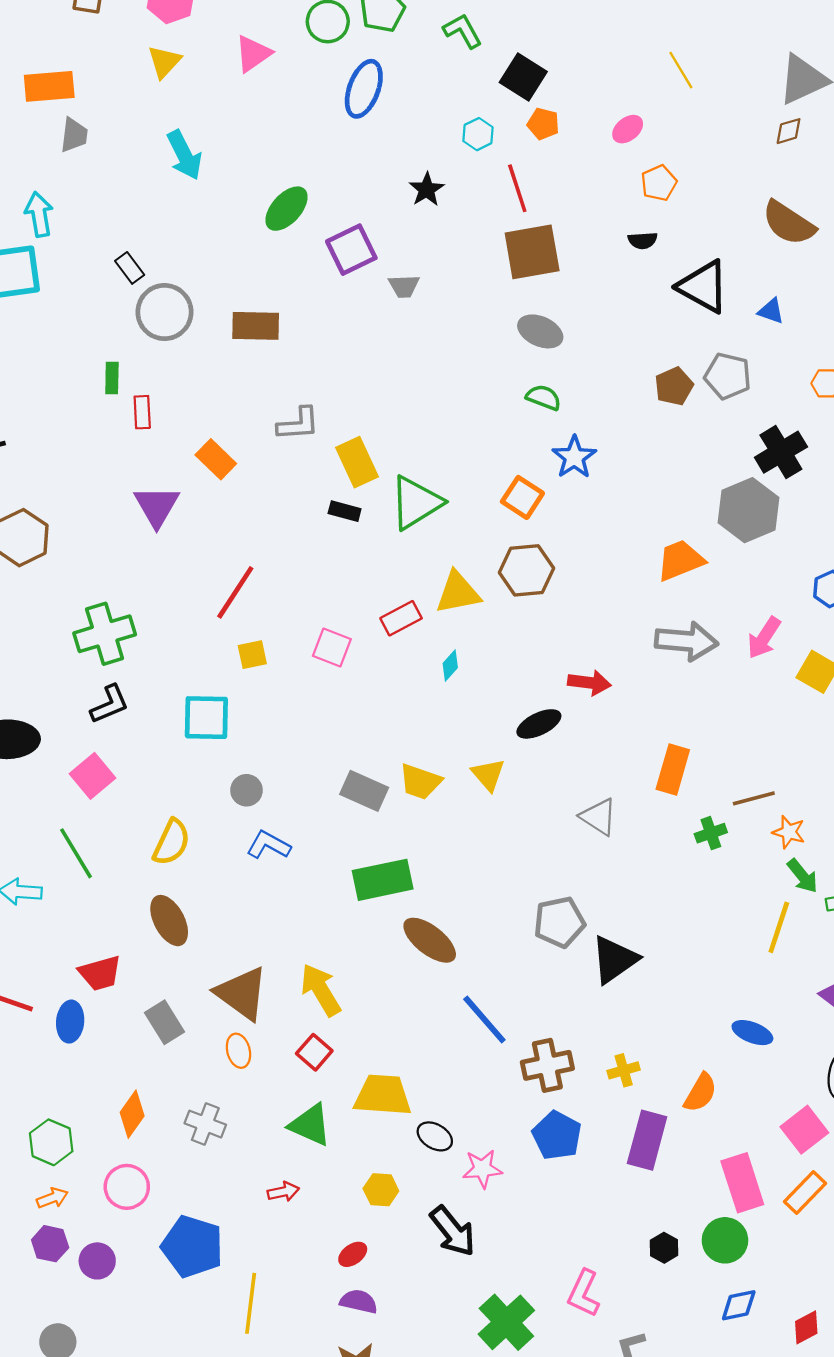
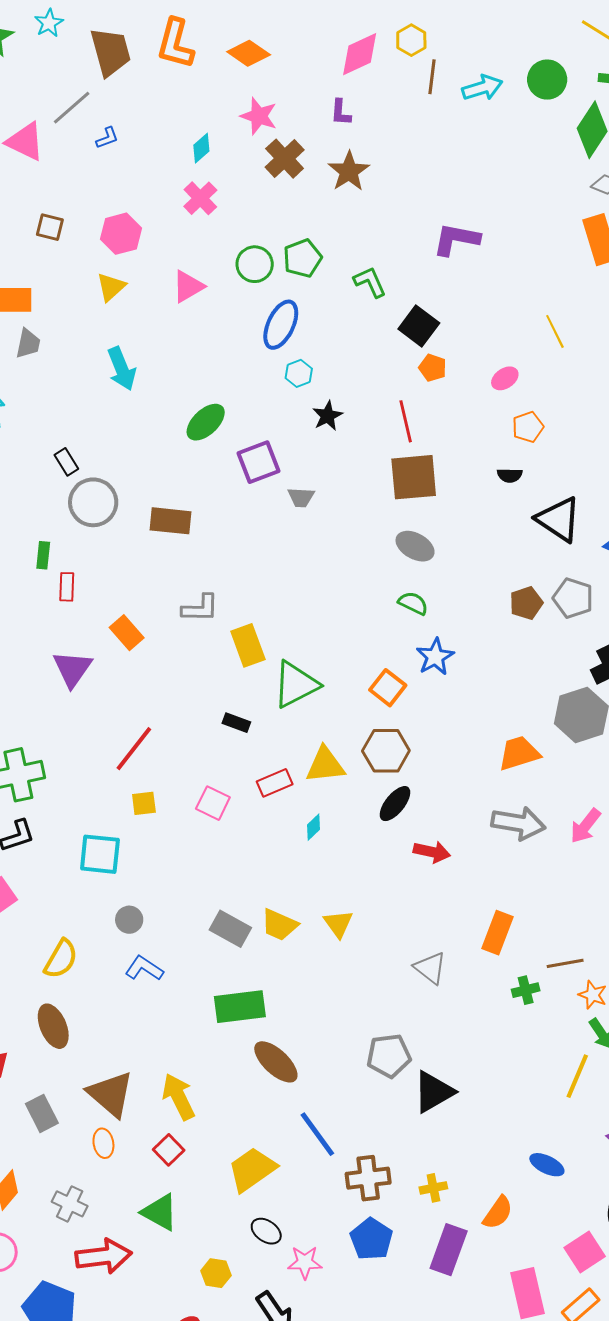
cyan hexagon: (478, 134) -> (299, 373), moved
black rectangle: (345, 511) -> (236, 723), moved
black ellipse: (539, 724) -> (395, 804), moved, turned -30
yellow trapezoid: (383, 1095) -> (252, 1169), moved, turned -44
red arrow: (283, 1192) -> (104, 1256), moved, size x2.0

